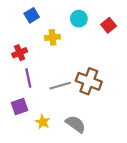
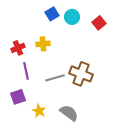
blue square: (32, 15) -> (52, 14), moved
yellow cross: (53, 37) -> (43, 44), moved

